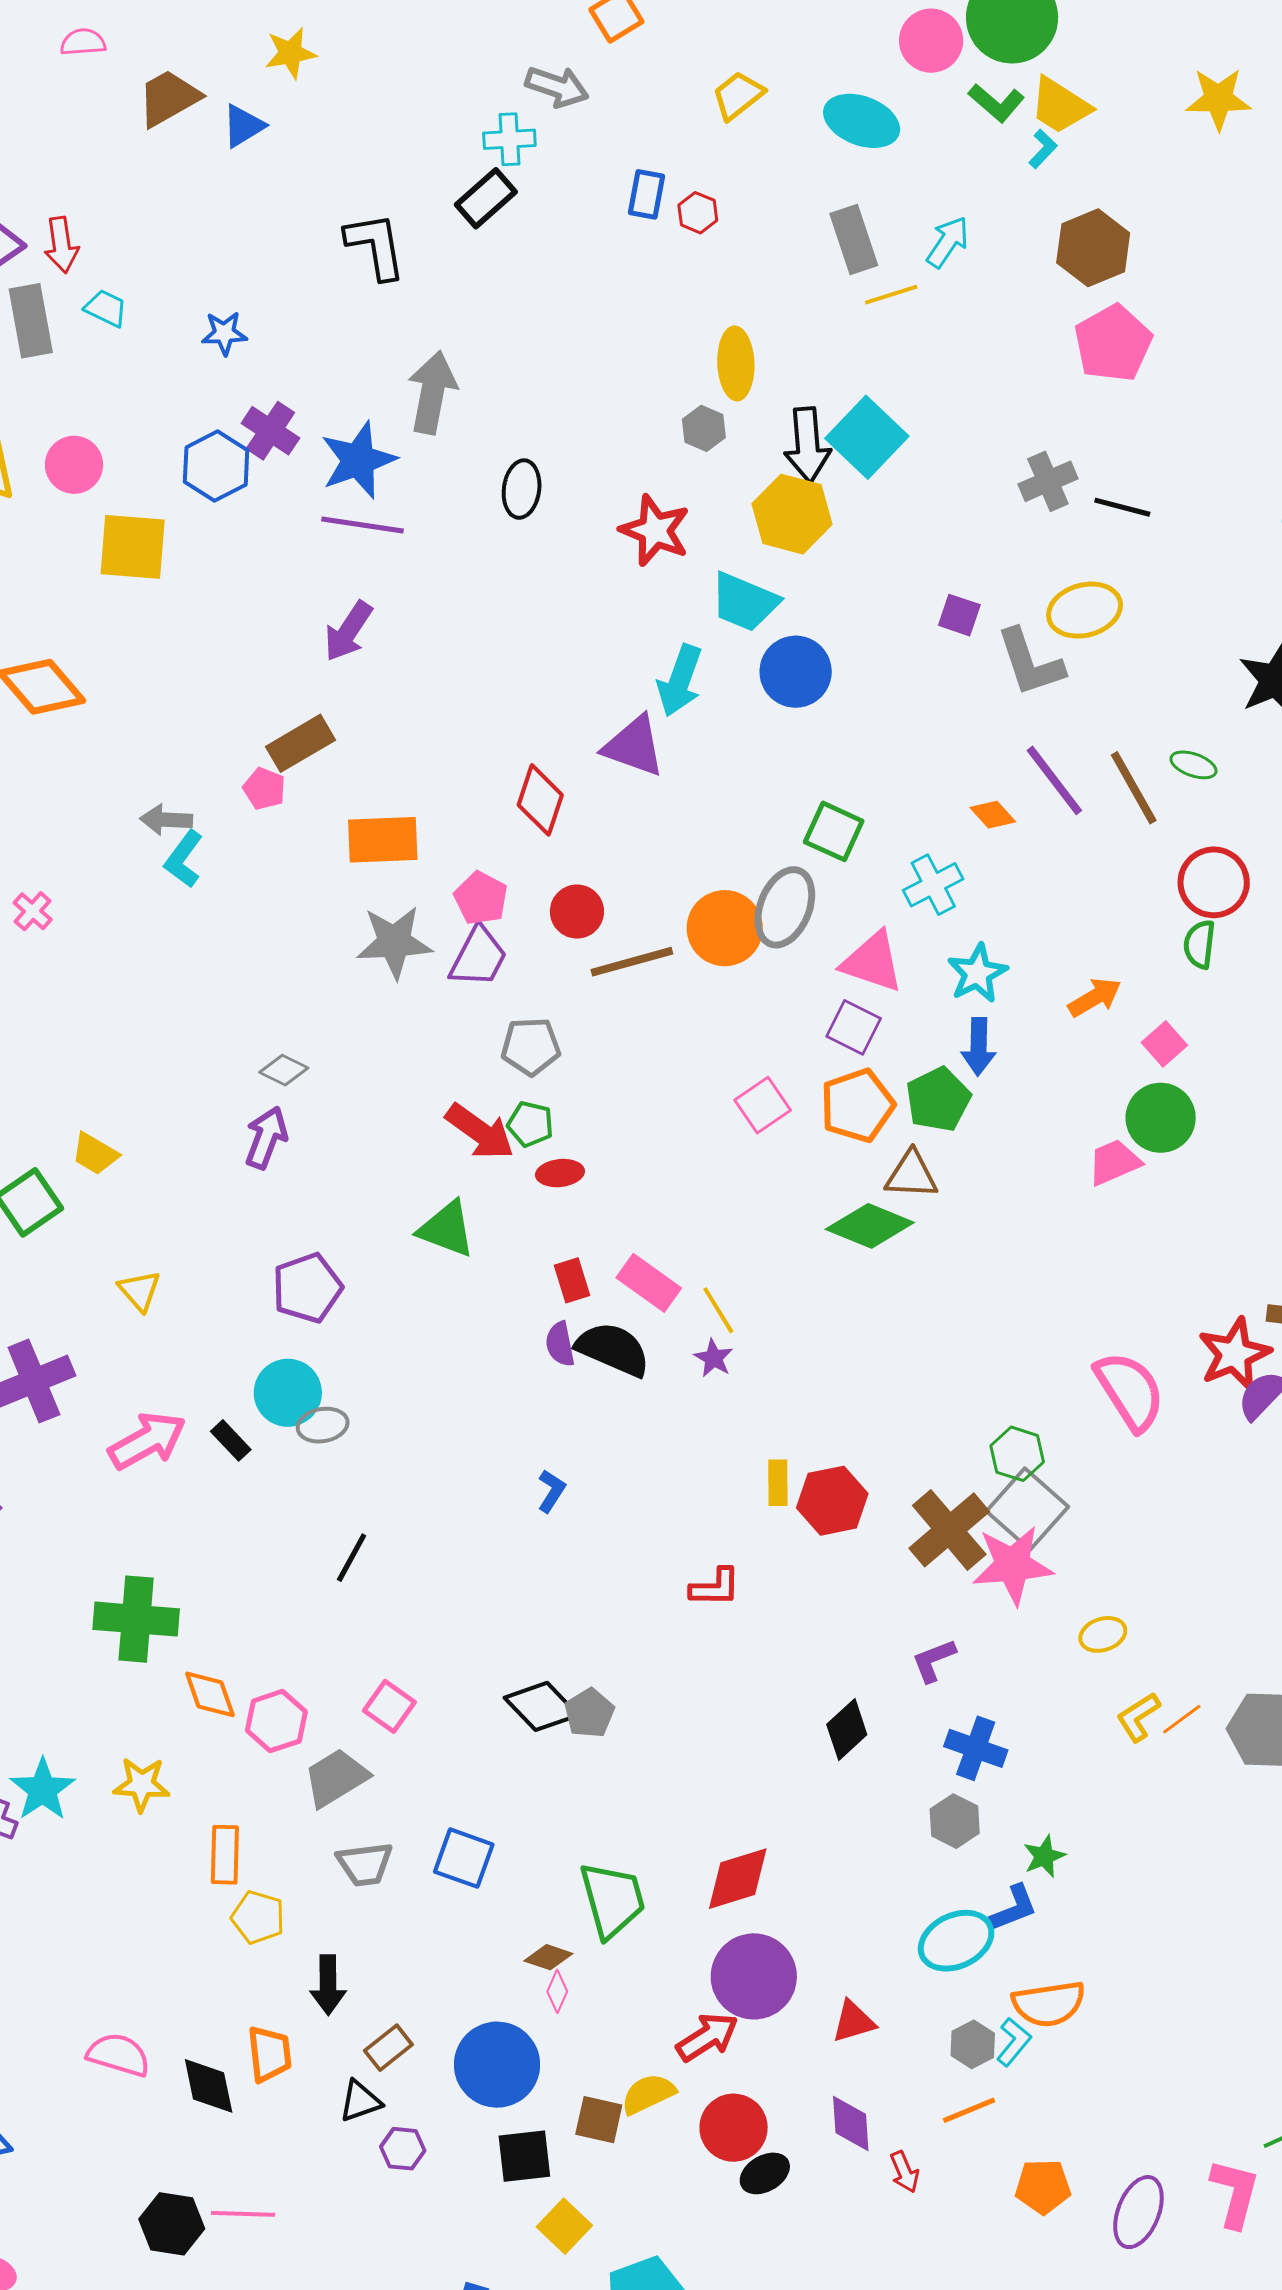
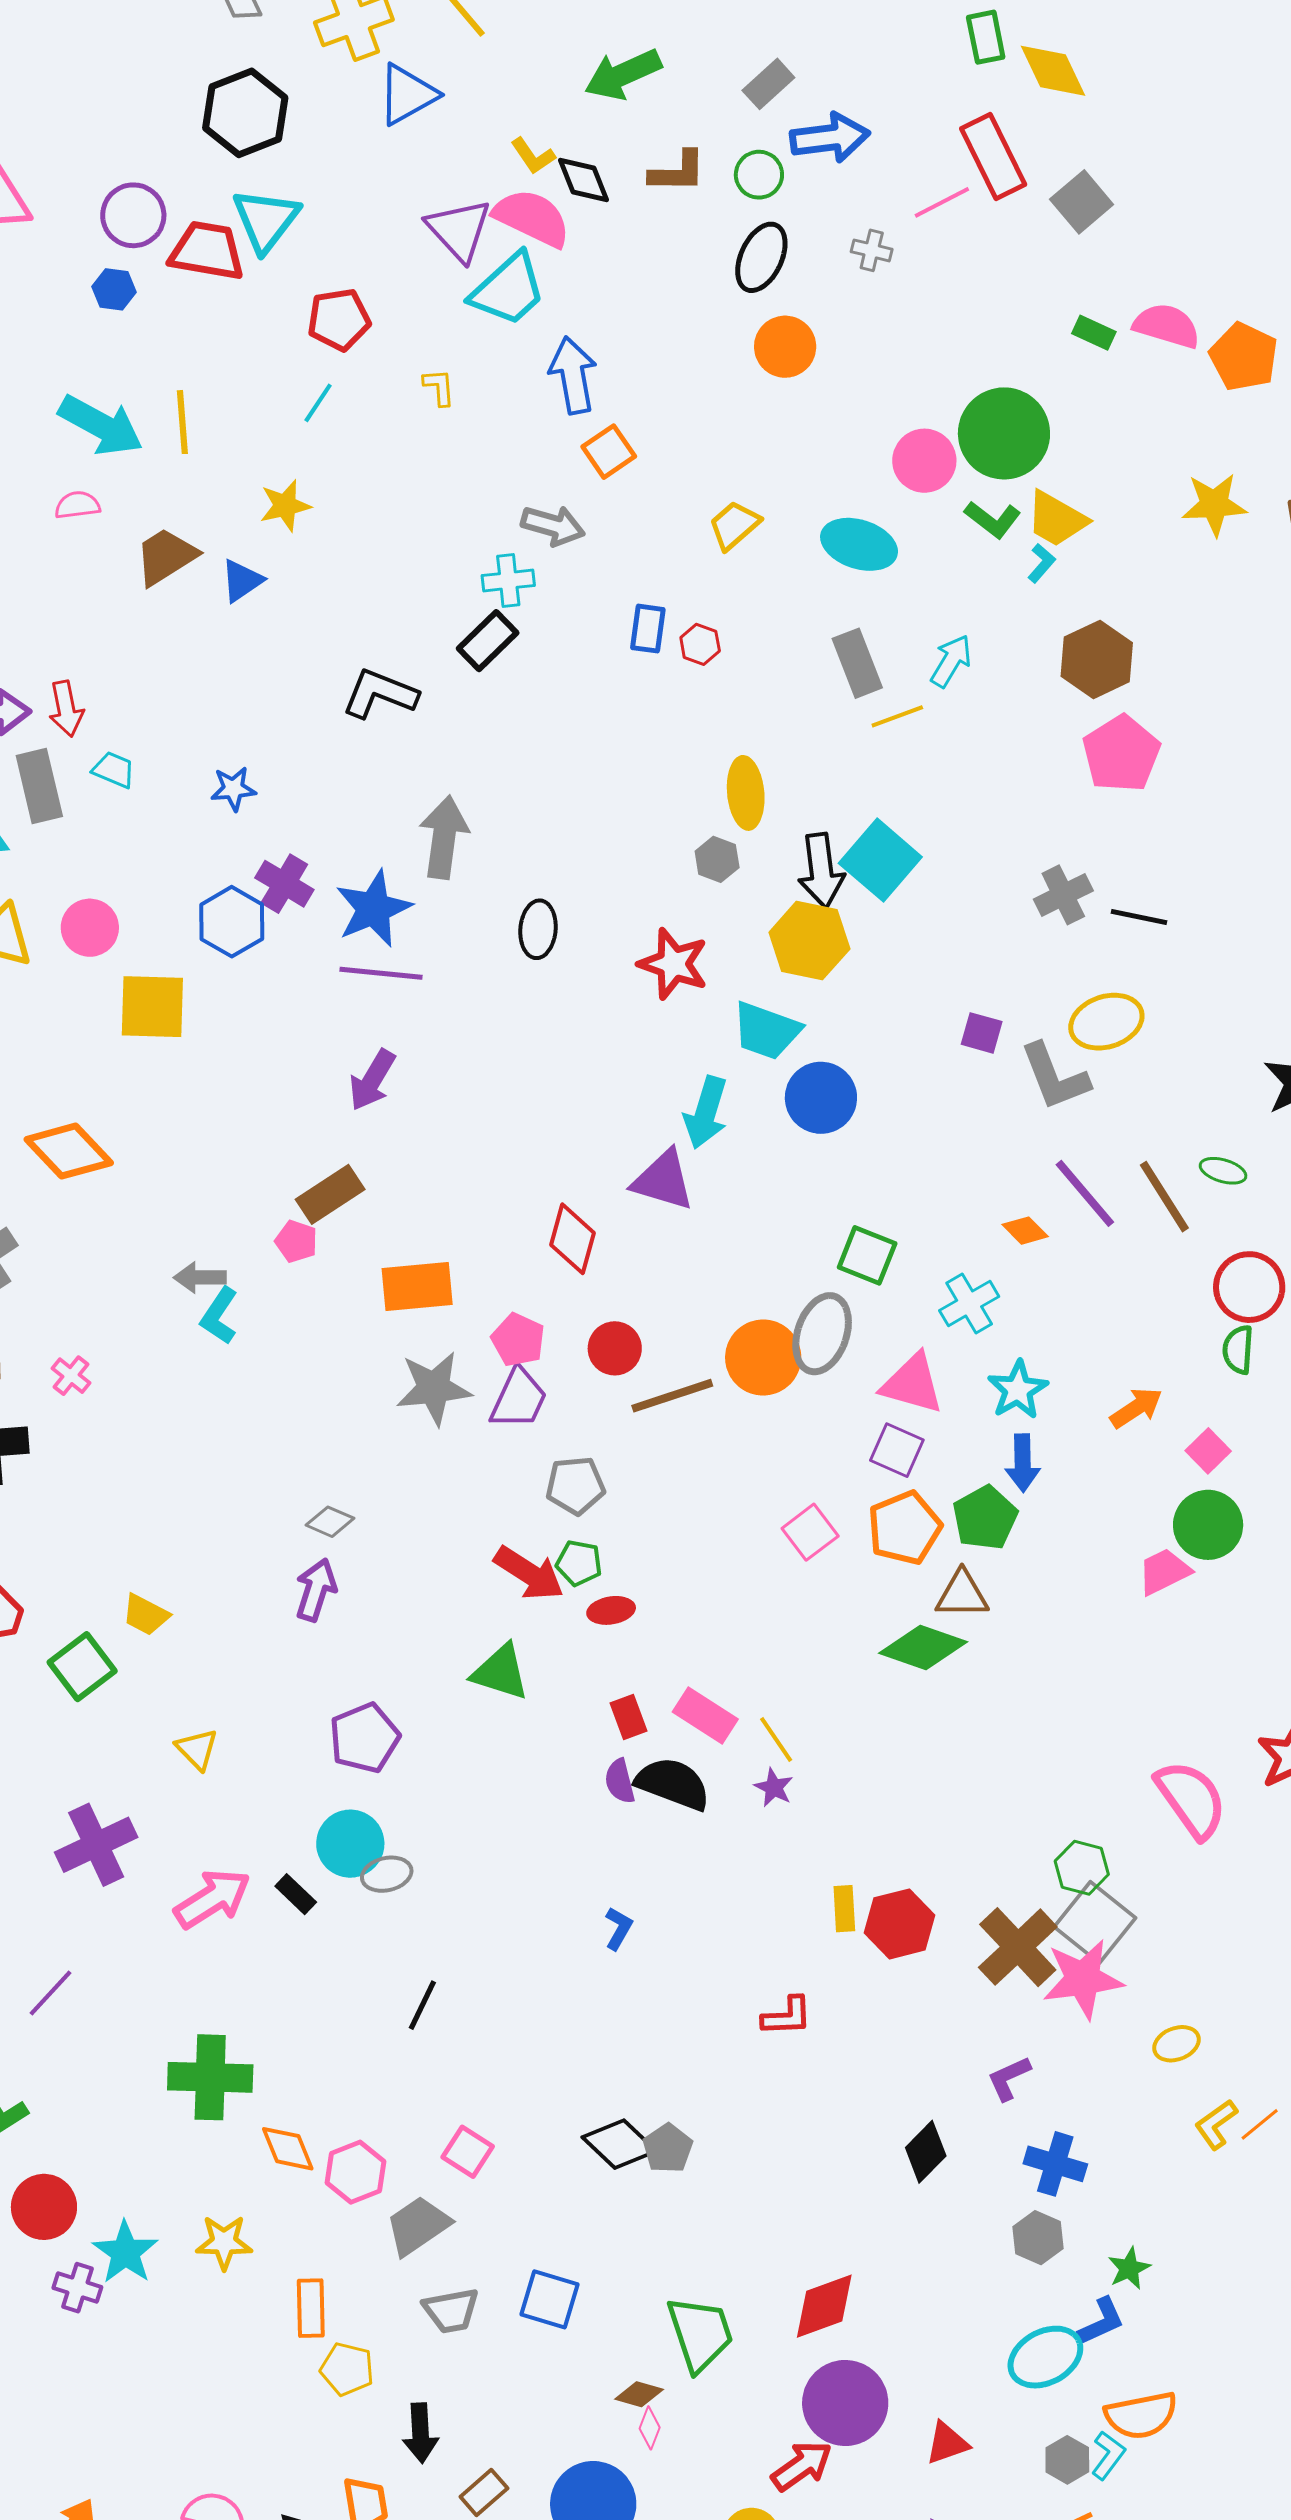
black L-shape: (376, 246) -> (380, 694), turned -56

